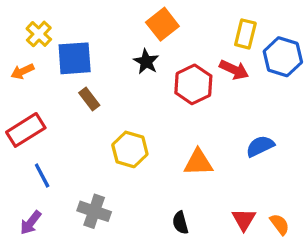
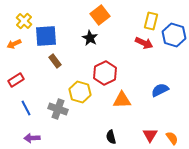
red hexagon: (193, 84) -> (105, 73), moved
red rectangle: (26, 130) -> (16, 80), size x0.7
gray cross: (94, 211) -> (58, 109), moved
purple arrow: (31, 223) -> (32, 138), moved, turned 49

